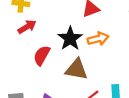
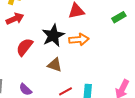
brown triangle: (76, 69) -> (55, 65), size x0.7

